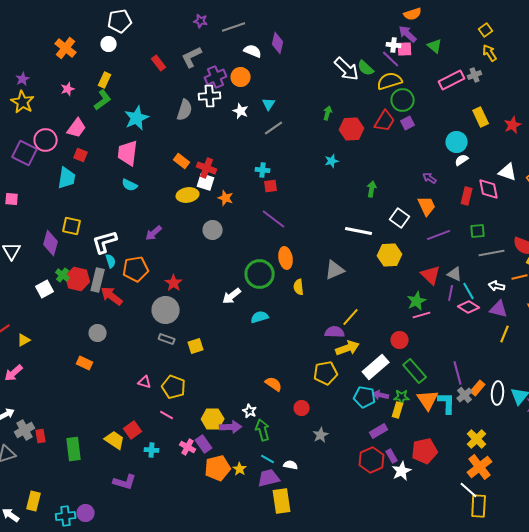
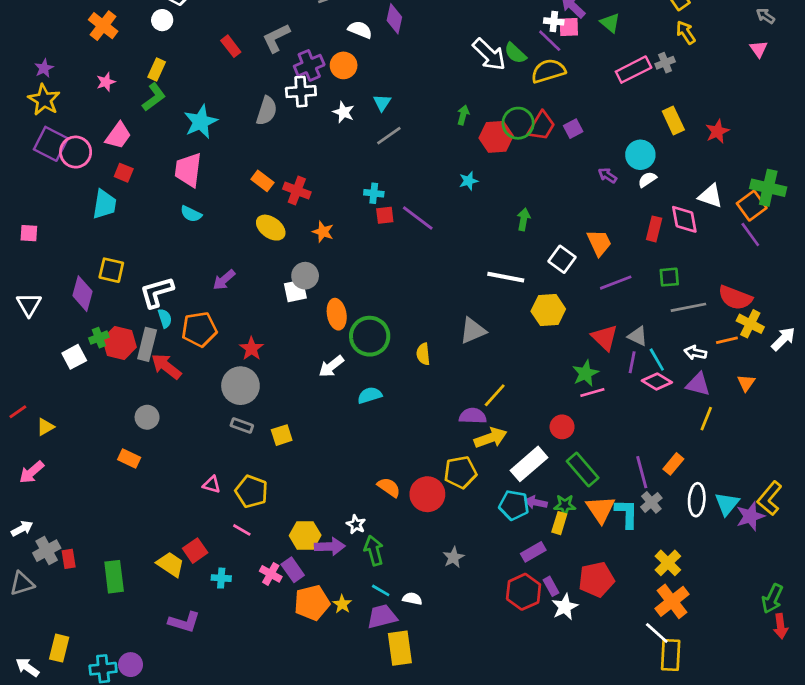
green circle: (403, 100) -> (518, 123), moved
purple square: (25, 153) -> (51, 144), moved
purple arrow: (430, 178) -> (607, 175), moved
white square: (206, 182) -> (295, 291), moved, turned -30
yellow ellipse: (188, 195) -> (271, 228), turned 45
purple line: (274, 219) -> (418, 218), moved
orange ellipse: (286, 258) -> (337, 314), moved
green cross: (63, 275) -> (99, 338), turned 32
orange rectangle: (478, 388) -> (673, 464), moved
red circle: (302, 408) -> (427, 494), moved, size x1.6

